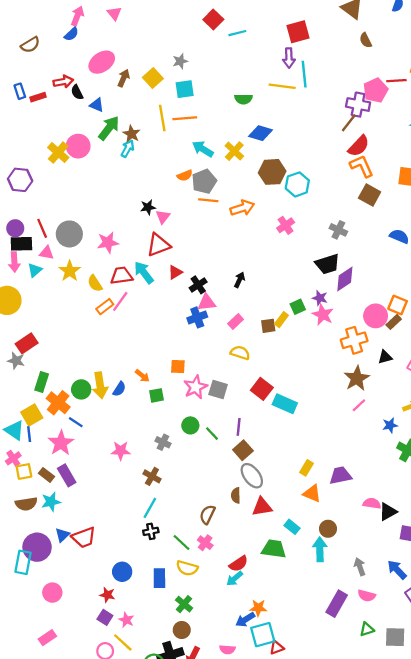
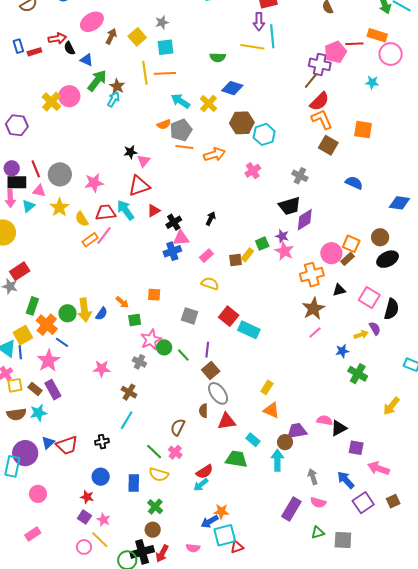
pink star: (196, 387) -> (151, 340), moved
purple trapezoid: (340, 476) -> (297, 431), moved
black cross: (151, 531) -> (102, 442), moved

